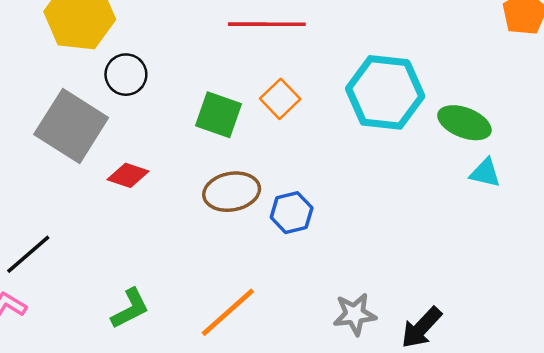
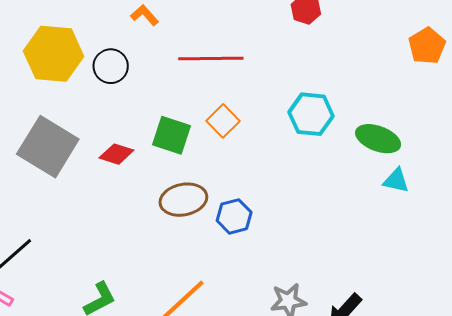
black circle: (126, 75) -> (111, 66), moved
cyan hexagon: (385, 92) -> (311, 114), size x0.7
red diamond: (128, 175) -> (116, 154), moved

